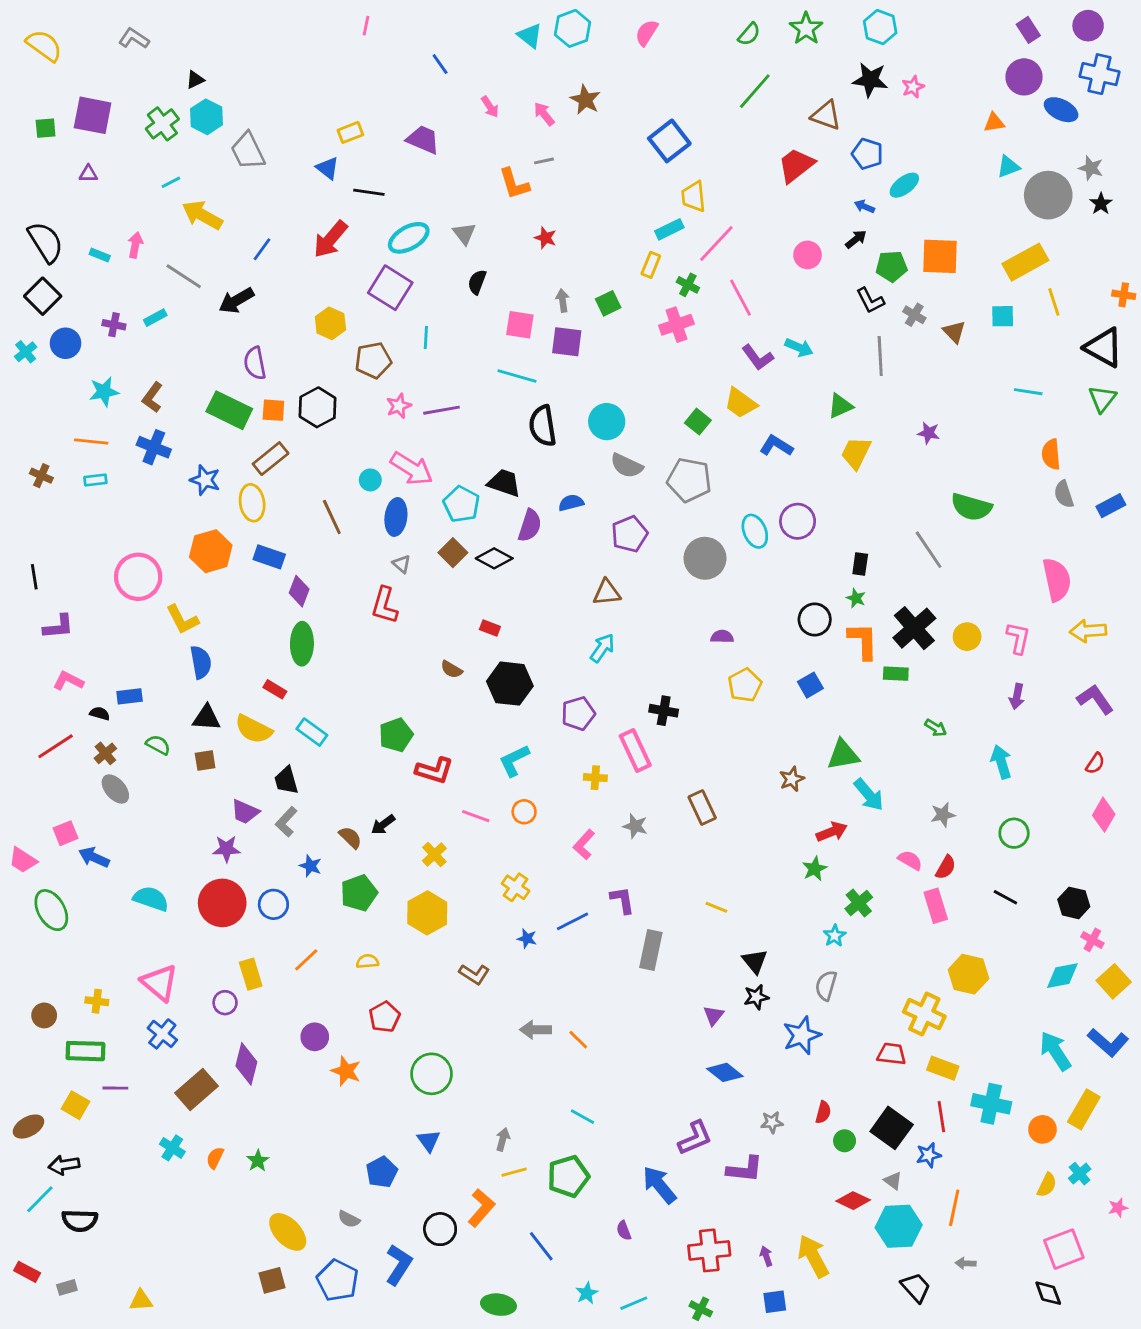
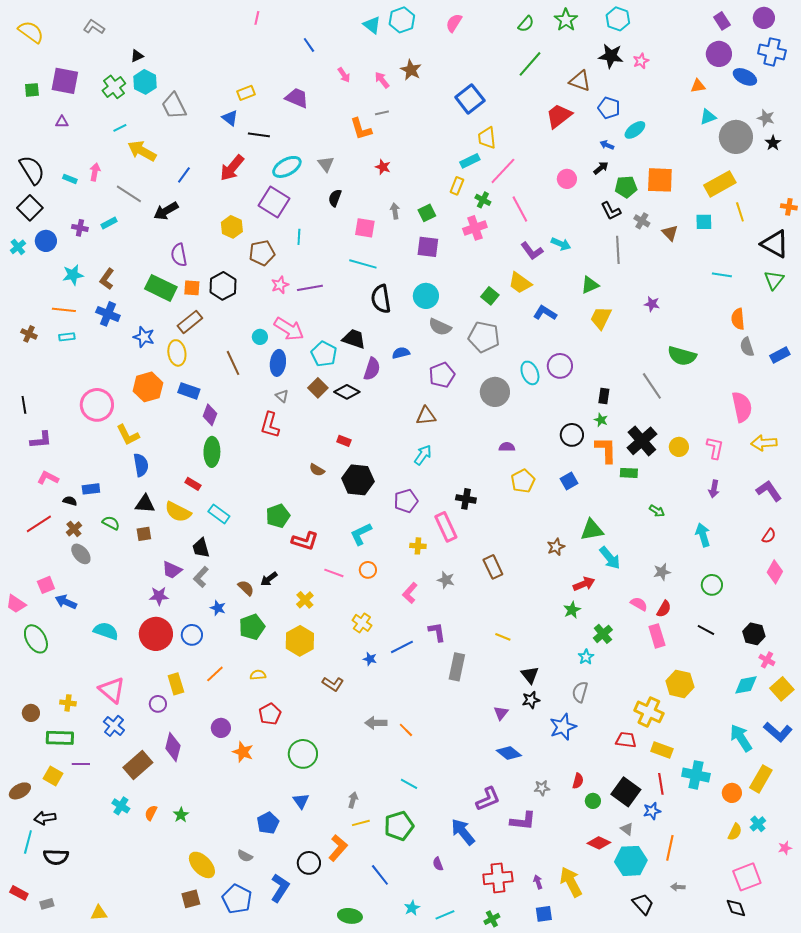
purple square: (567, 342) -> (428, 247), moved
cyan line: (40, 1199) -> (28, 842), turned -30
green cross: (701, 1309) -> (492, 919), turned 35

